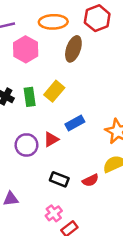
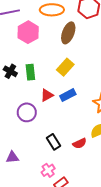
yellow rectangle: (54, 91) -> (65, 67), moved
red triangle: (51, 139) -> (47, 95), moved
black rectangle: (59, 179) -> (53, 142), turned 35

